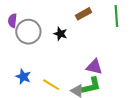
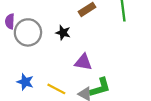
purple triangle: (94, 67) -> (83, 62), moved

